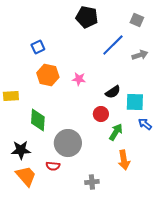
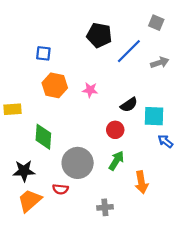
black pentagon: (87, 17) -> (99, 35), moved
blue square: (38, 47) -> (43, 53), turned 32
green arrow: (116, 132) -> (116, 161), moved
orange trapezoid: (26, 176) -> (30, 201), turned -90

